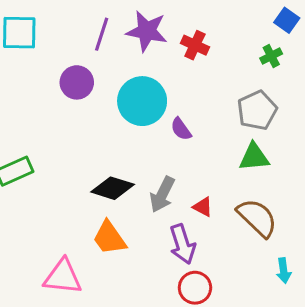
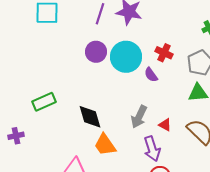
red cross: (195, 45) -> (164, 53), moved
purple circle: (77, 82) -> (96, 52), moved
black diamond: (113, 188) -> (90, 117), moved, turned 56

